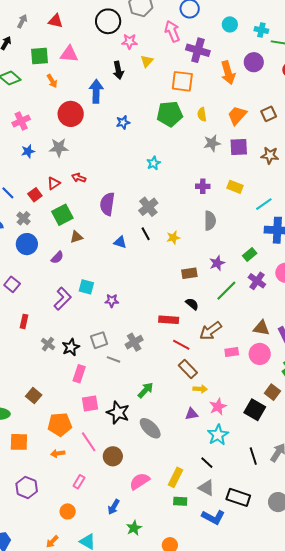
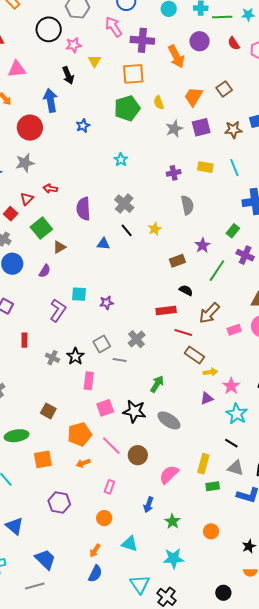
cyan line: (264, 204) -> (234, 168), moved, turned -66

